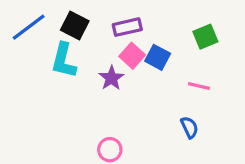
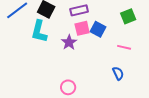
pink square: (132, 56) -> (82, 28), turned 35

